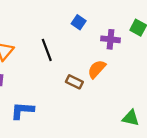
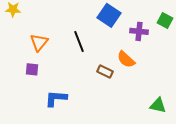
blue square: (79, 22) -> (109, 15), size x1.6
orange semicircle: (97, 69) -> (126, 59), turned -90

